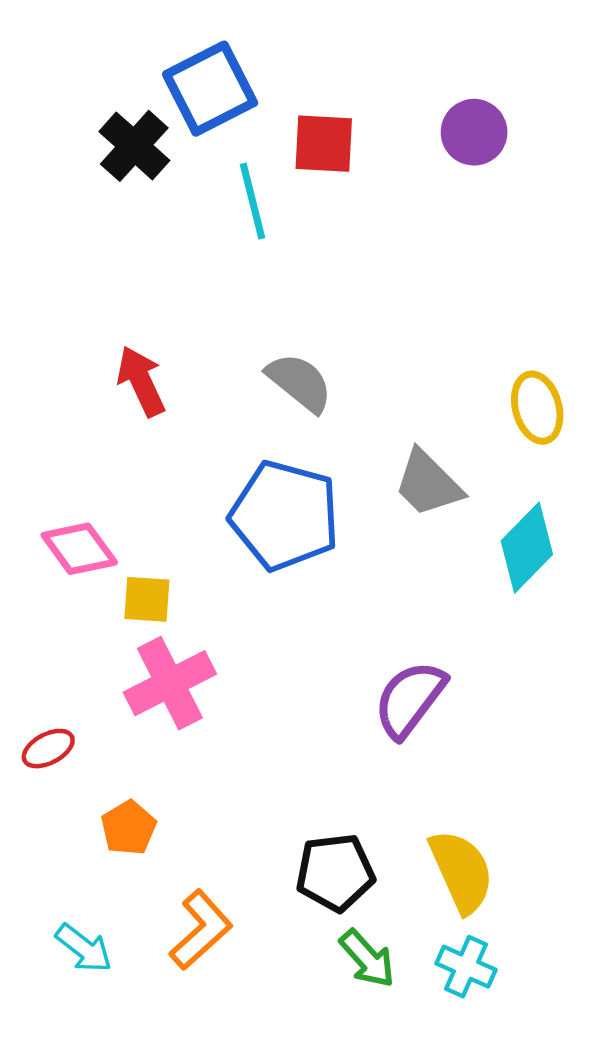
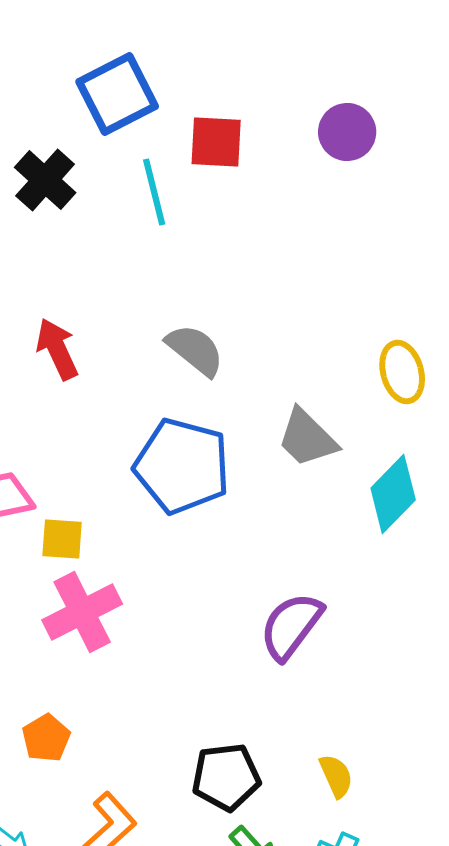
black cross: (134, 146) -> (45, 180), moved
yellow semicircle: (461, 871) -> (336, 776), size x0.6

